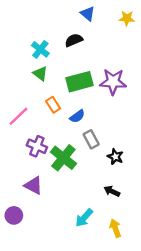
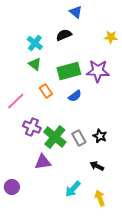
yellow star: (127, 18) -> (111, 37), moved
blue semicircle: (77, 116) -> (75, 96), moved
gray rectangle: (91, 139) -> (79, 138), moved
purple triangle: (33, 185) -> (43, 162), moved, turned -36

